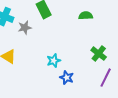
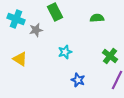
cyan star: (54, 61) -> (65, 52), moved

